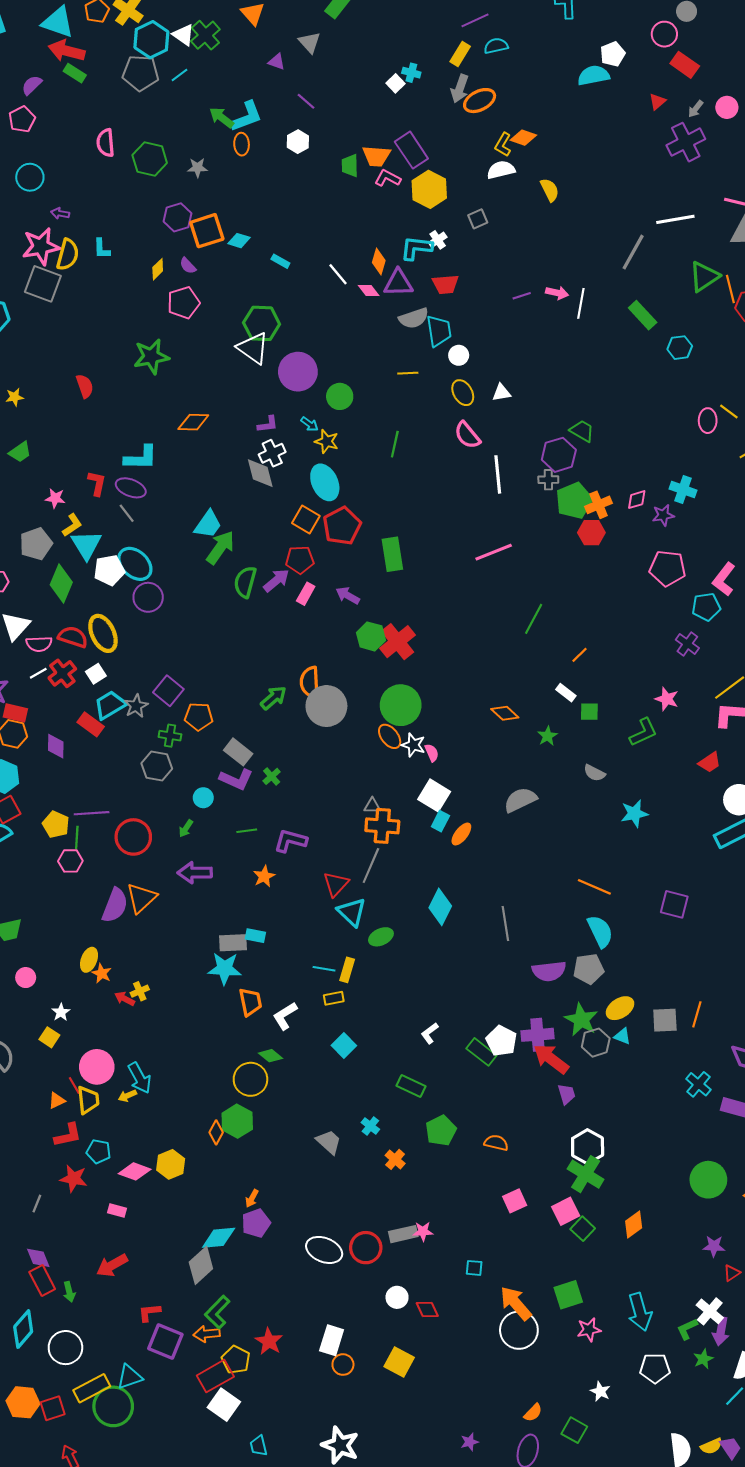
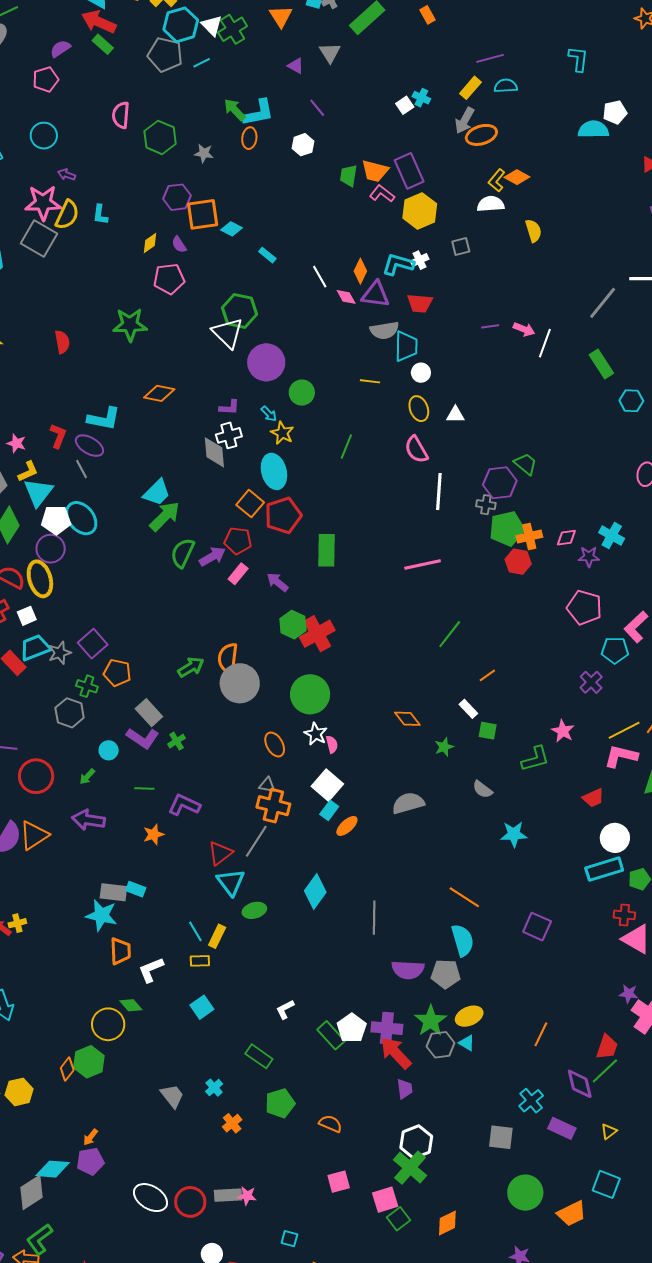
purple circle: (148, 597) -> (51, 549), moved
orange ellipse: (390, 736) -> (275, 744), moved
cyan line: (324, 969) -> (195, 931), turned 40
gray square: (665, 1020) -> (501, 1137), moved

